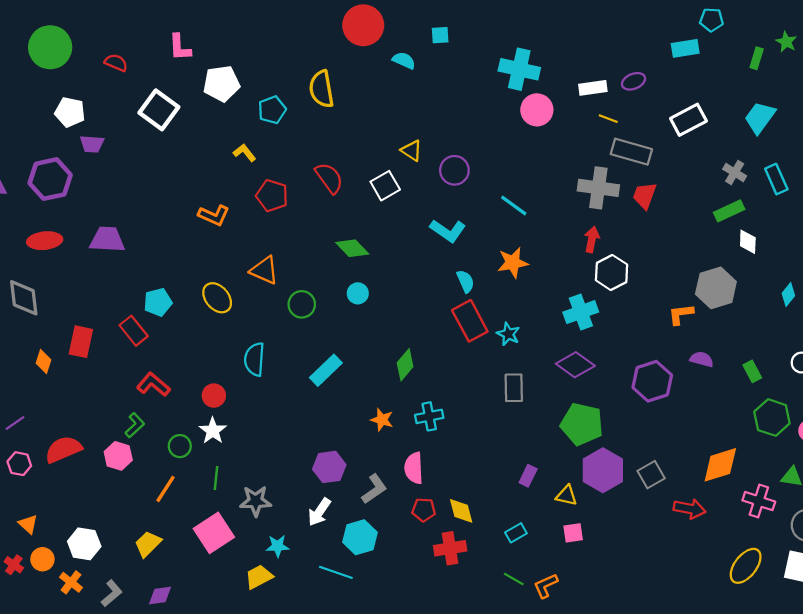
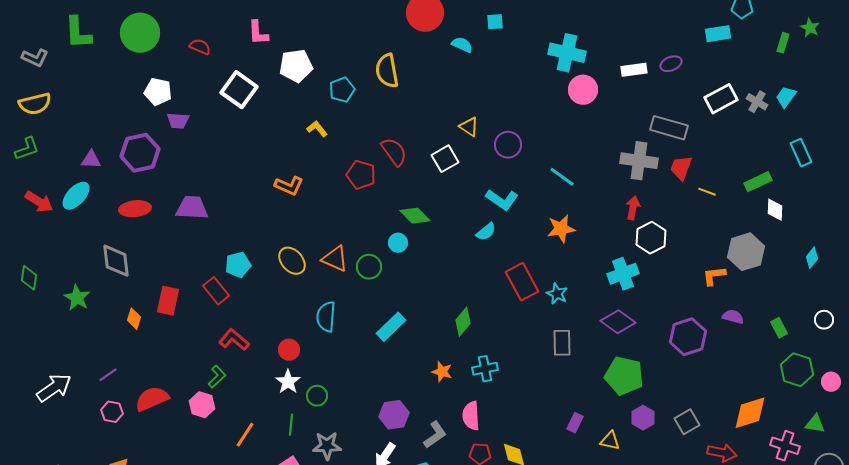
cyan trapezoid: (760, 118) -> (786, 97), size x0.7
yellow line: (608, 119) -> (707, 192), moved
gray cross: (735, 172) -> (757, 102), moved
red pentagon: (272, 196) -> (361, 175), moved
orange triangle: (264, 270) -> (335, 259), moved
cyan semicircle: (465, 281) -> (486, 232), moved, turned 75
cyan circle: (358, 293) -> (398, 243), moved
green circle: (180, 446) -> (317, 396), moved
purple hexagon: (603, 470) -> (643, 418), size x0.6

